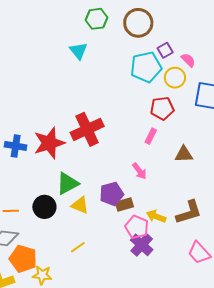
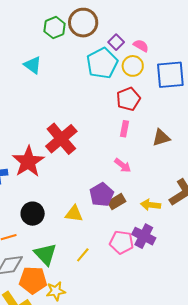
green hexagon: (96, 19) -> (55, 28), moved
green triangle: (67, 183) -> (45, 254), moved, turned -30
black circle: (44, 207) -> (33, 214), moved
pink pentagon: (137, 227) -> (121, 242), moved

